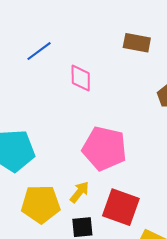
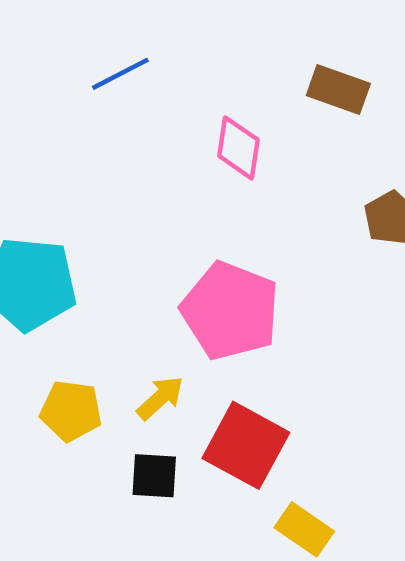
pink diamond: (81, 78) -> (238, 148), moved
yellow pentagon: (41, 204) -> (71, 411), size x0.7

